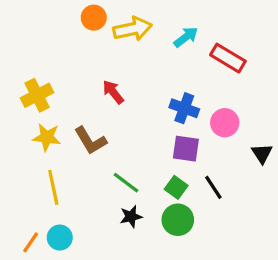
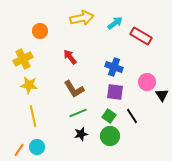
orange circle: (94, 18) -> (40, 31), moved
pink circle: (225, 123) -> (147, 82), moved
brown L-shape: (90, 141) -> (74, 89), moved
green line: (126, 183) -> (78, 113), turned -60

